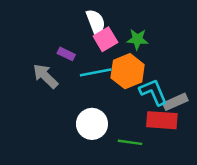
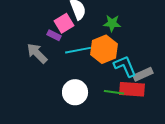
pink square: (105, 39) -> (64, 23), moved
green line: (130, 142) -> (114, 92), moved

